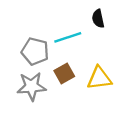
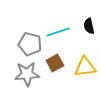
black semicircle: (98, 19) -> (89, 26), moved

